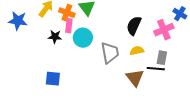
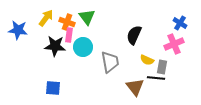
pink cross: (164, 30) -> (174, 44), moved
black star: (55, 37) -> (55, 46), size x1.5
yellow semicircle: (137, 51) -> (147, 60), moved, turned -144

